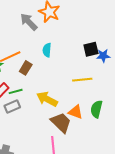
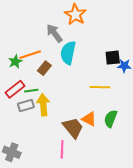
gray arrow: (29, 22) -> (54, 33), moved
cyan semicircle: (47, 50) -> (68, 53), size x1.6
yellow arrow: (47, 99) -> (43, 105), moved, turned 50

